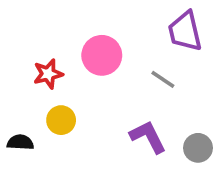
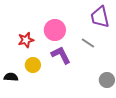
purple L-shape: (148, 137) -> (61, 55), moved

